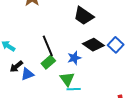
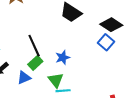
black diamond: (93, 45) -> (111, 25), moved
blue triangle: (27, 74) -> (24, 78), moved

